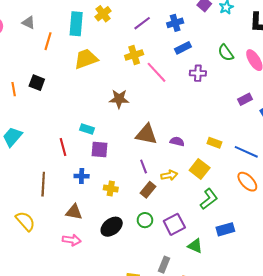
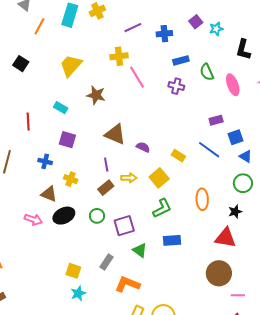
blue rectangle: (183, 48) -> (181, 60), moved
yellow trapezoid: (86, 59) -> (71, 66), moved, turned -40
cyan rectangle: (87, 129) -> (61, 108), moved
red line: (63, 147) -> (28, 122), moved
blue line: (246, 152) -> (209, 150), moved
orange ellipse: (247, 182) -> (202, 199), turned 30
brown triangle: (74, 212) -> (49, 194), moved
pink arrow: (72, 240) -> (33, 220), moved

